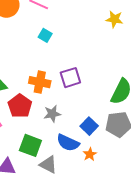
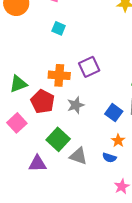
blue semicircle: (68, 143) -> (109, 158), moved, size x0.6
green square: (30, 145) -> (58, 139), turned 30

